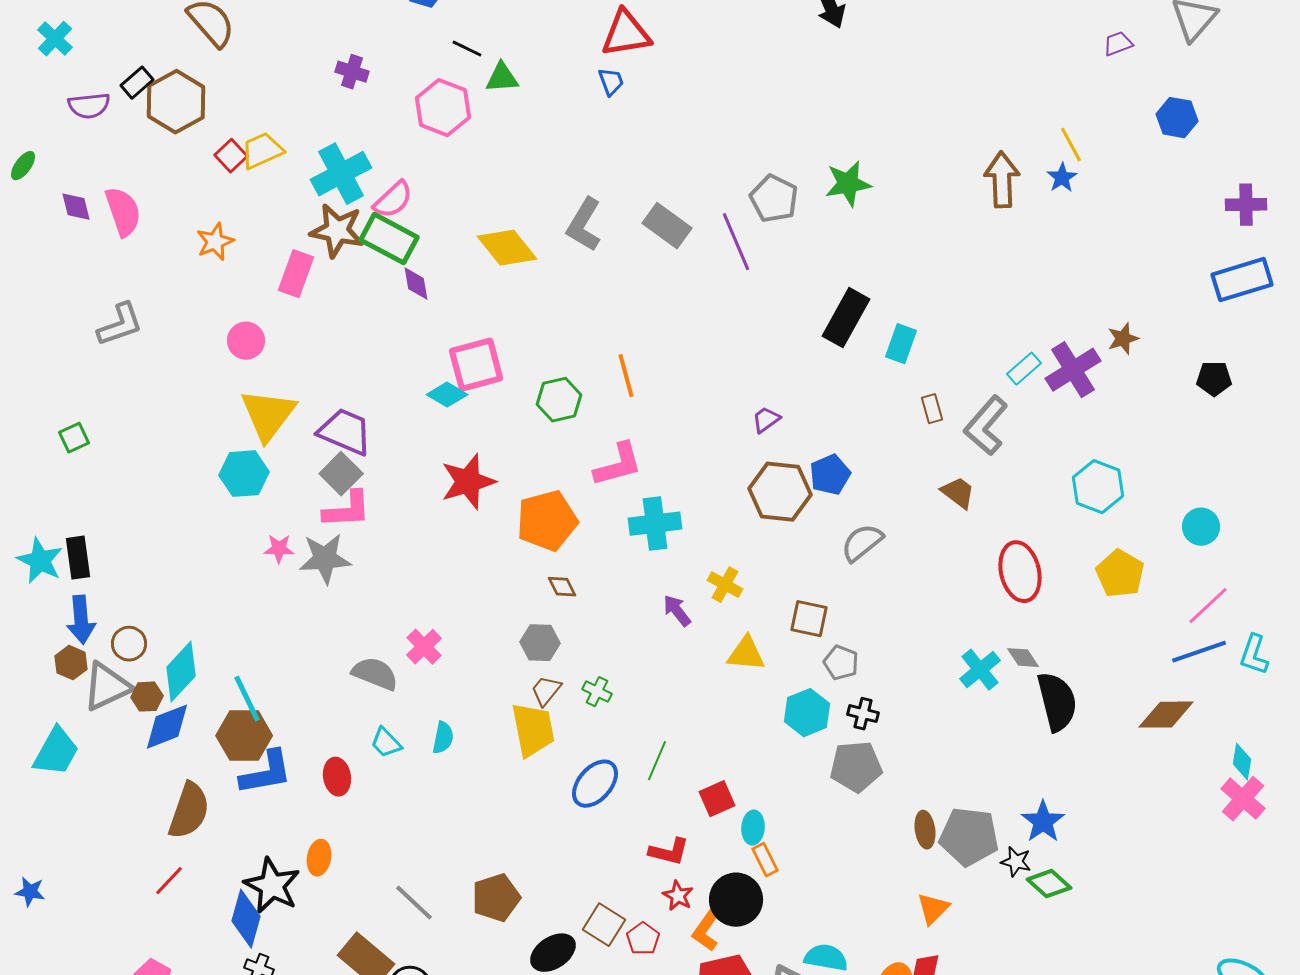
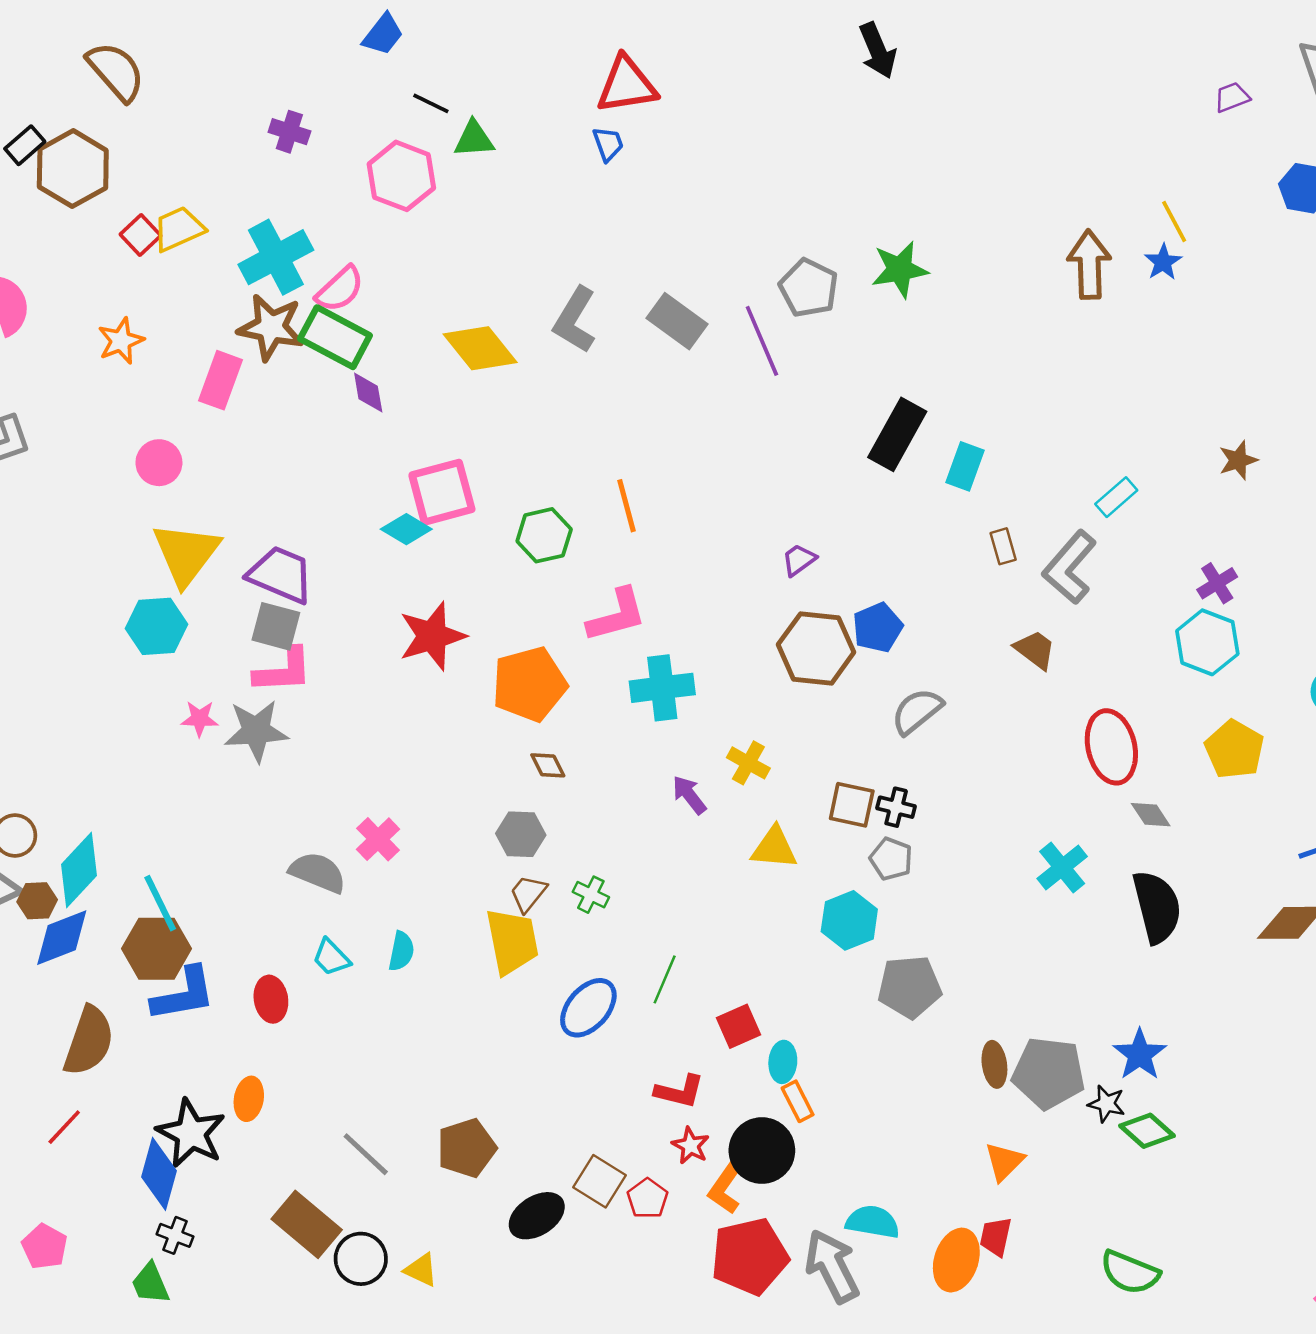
purple cross: (1073, 370) -> (1217, 583), moved, size x0.6
gray square: (341, 474) -> (276, 626), turned -30
gray diamond: (1023, 658) -> (1151, 815), moved
black cross: (863, 714) -> (896, 807), moved

